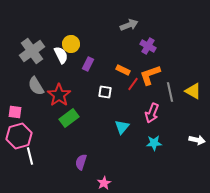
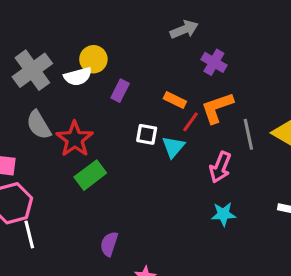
white semicircle: (61, 55) -> (78, 76), turned 102
cyan triangle: (122, 127) -> (173, 147), moved

